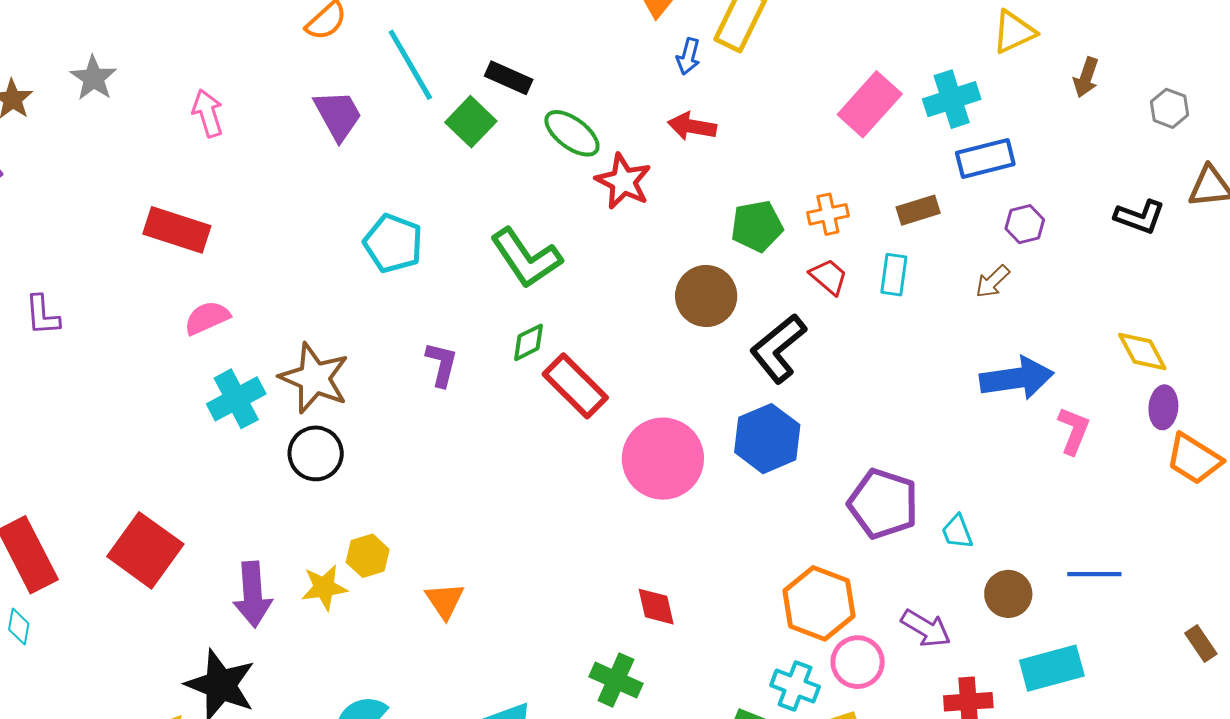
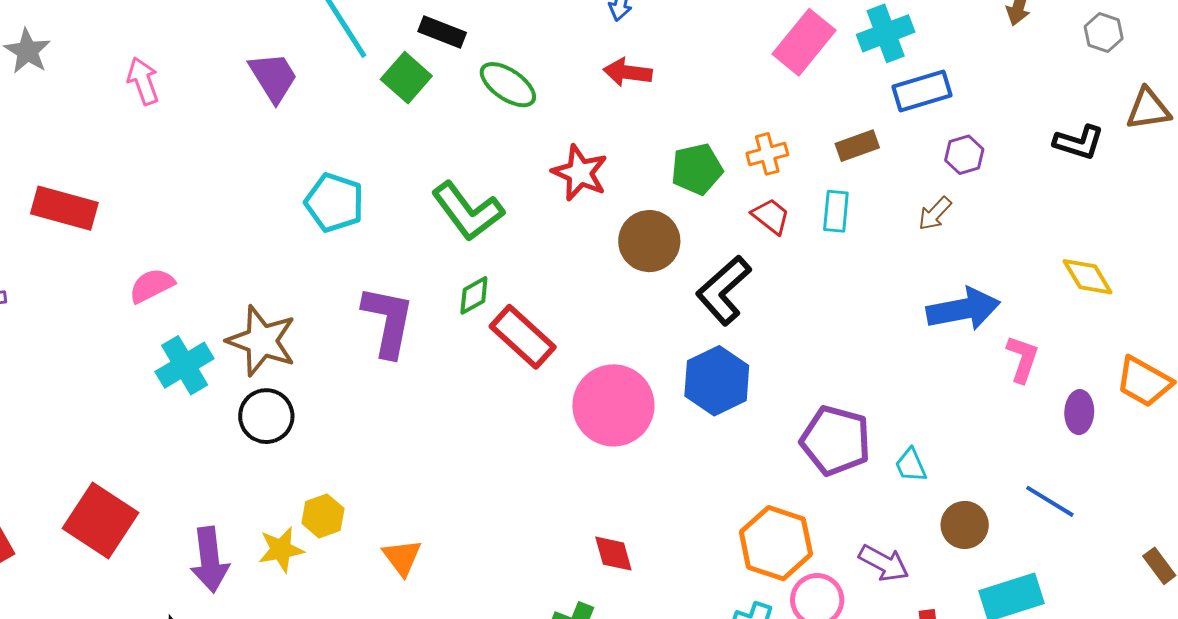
red star: (623, 181) -> (580, 173), moved
red rectangle: (177, 230) -> (64, 208), moved
purple L-shape: (442, 364) -> (388, 321), size x1.6
purple ellipse: (1163, 407) -> (1079, 412), moved
blue line: (1094, 574) -> (1050, 501), turned 34

